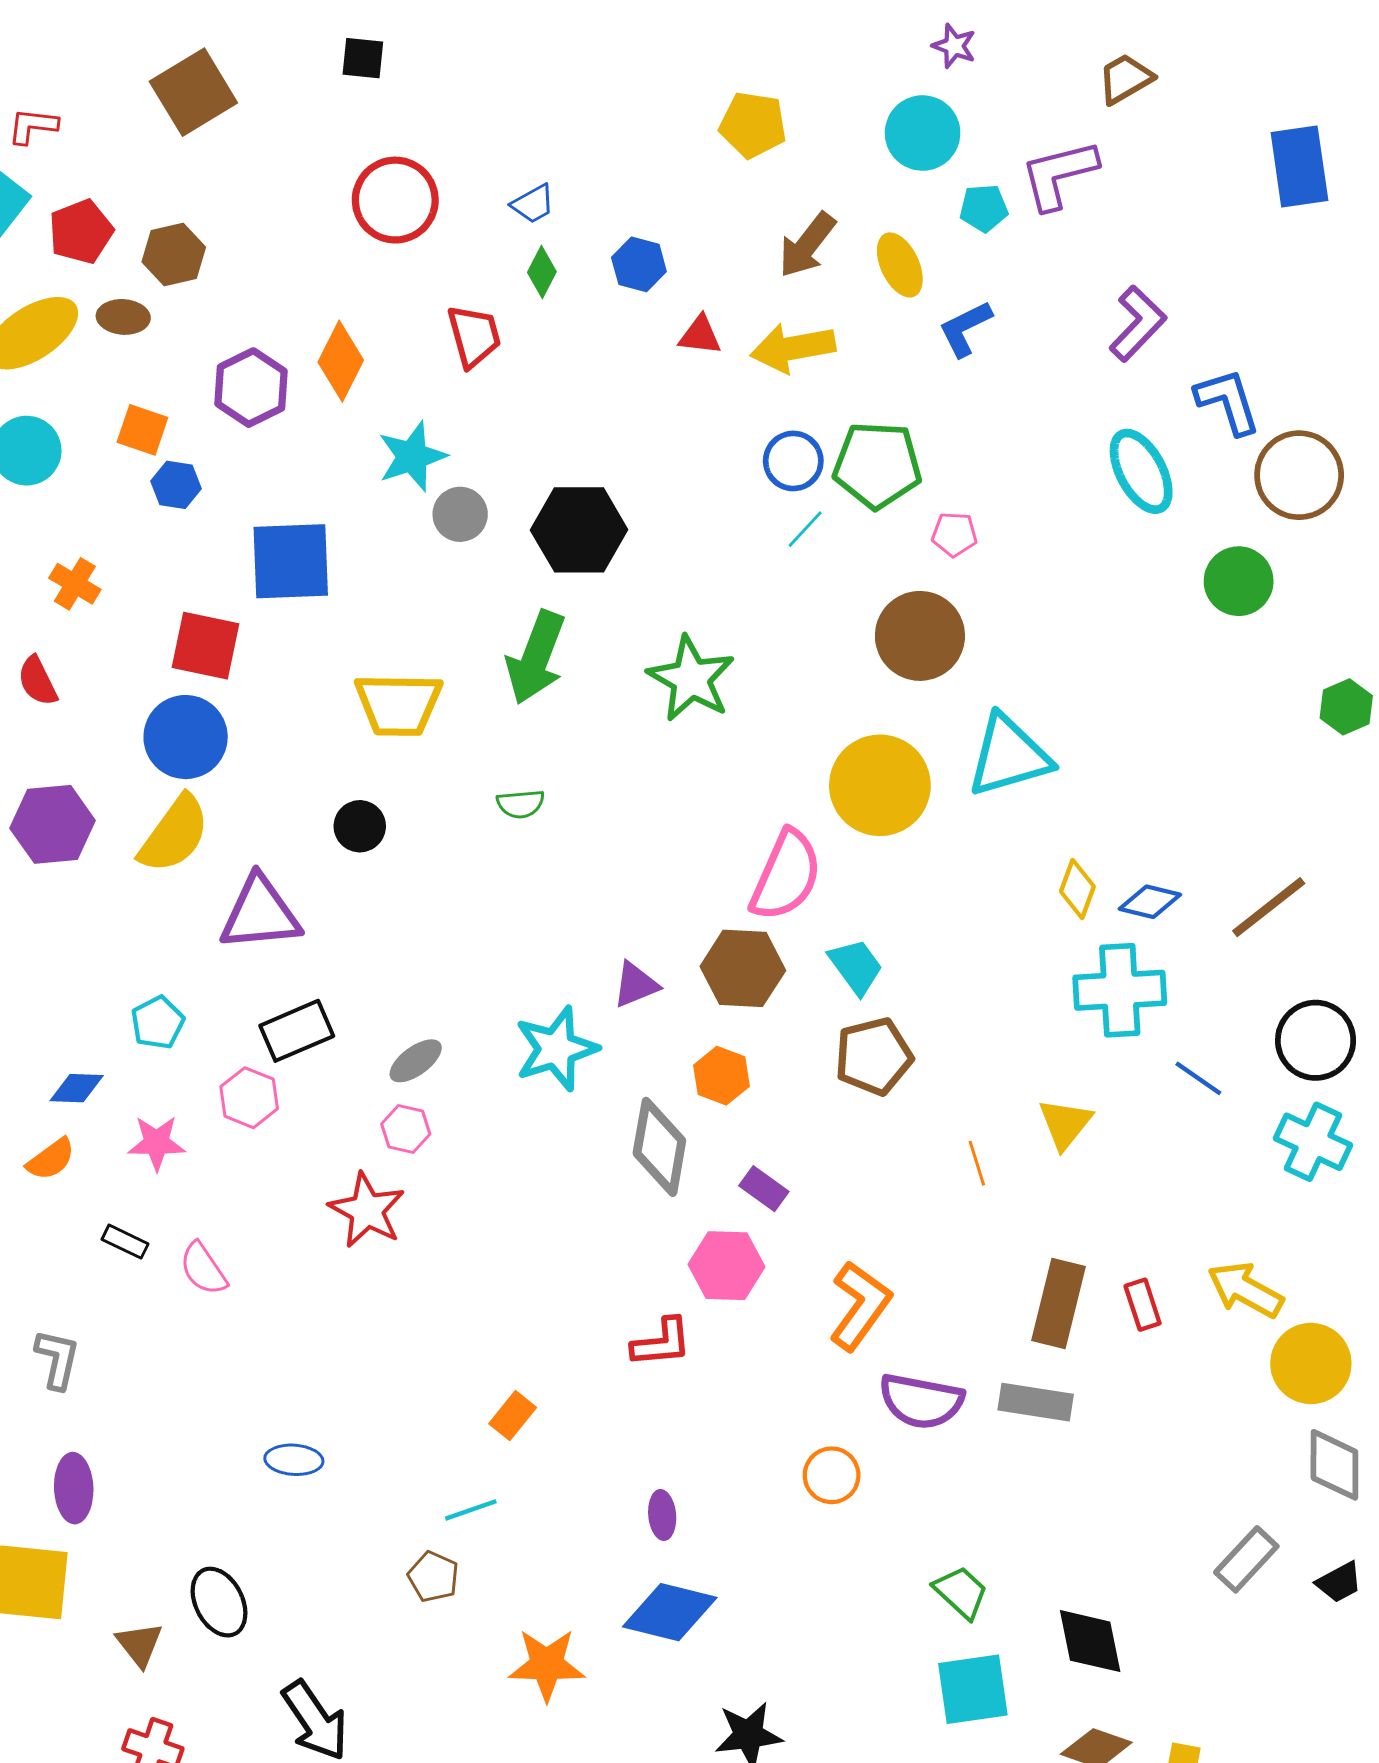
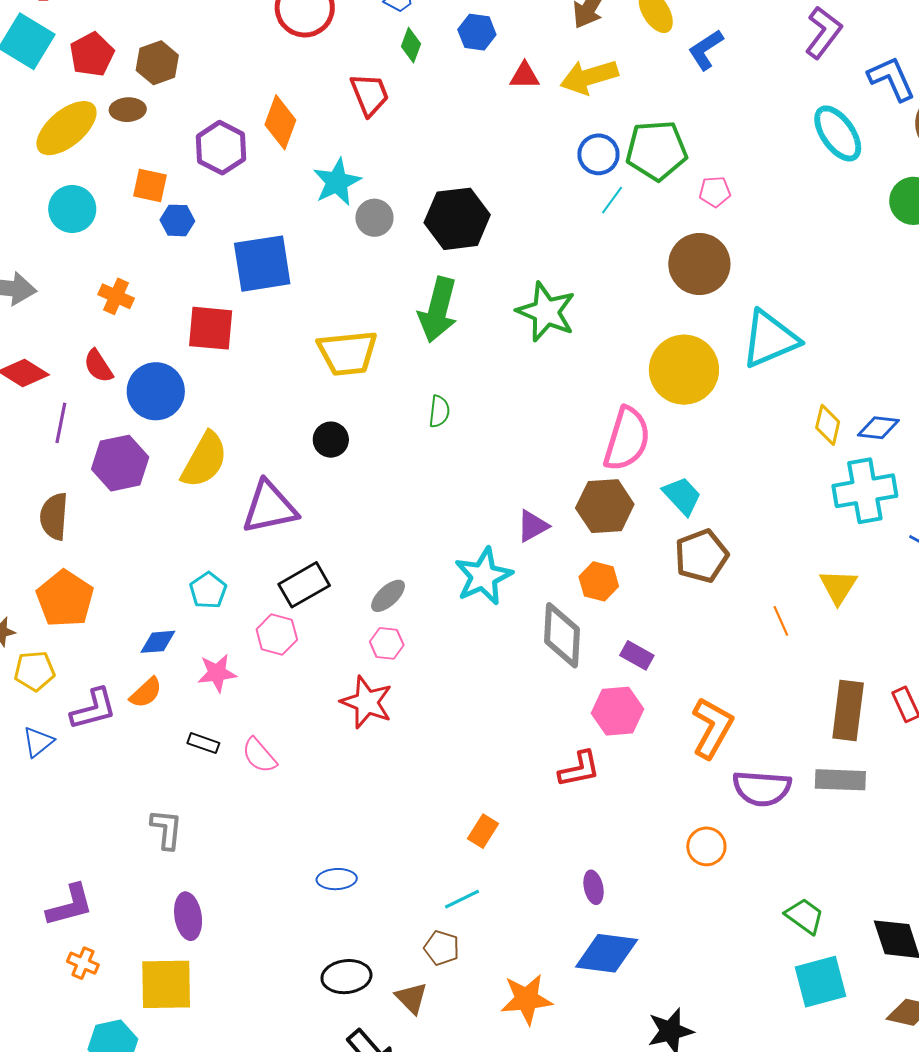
blue circle: (186, 737) -> (156, 391), moved
green semicircle: (521, 804) -> (439, 411), turned -72
black ellipse: (219, 1602) -> (346, 977), moved, turned -63
brown triangle: (139, 1644) -> (411, 998), moved

